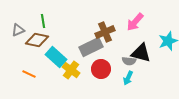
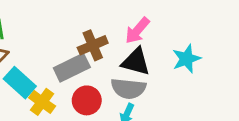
black triangle: (141, 53) -> (136, 62), moved
gray semicircle: (129, 61) -> (128, 88), size x1.6

